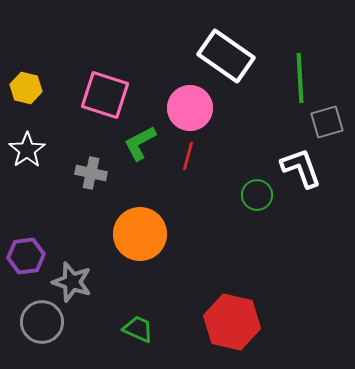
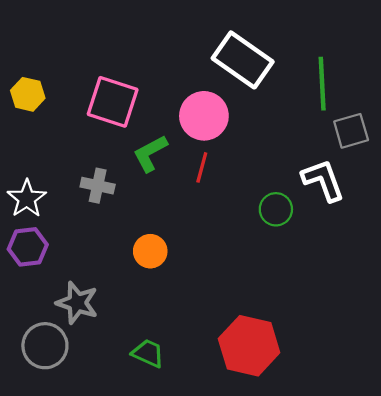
white star: (27, 150) -> (27, 199), moved
orange circle: (140, 234) -> (150, 251), size x0.6
purple hexagon: (26, 256) -> (28, 247), moved

